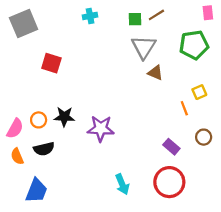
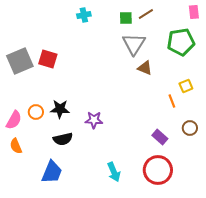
gray square: (24, 23) -> (20, 61), moved
purple star: (101, 129) -> (94, 120), size x0.7
black semicircle: (44, 149) -> (63, 139), moved
blue trapezoid: (36, 191) -> (52, 172), moved

